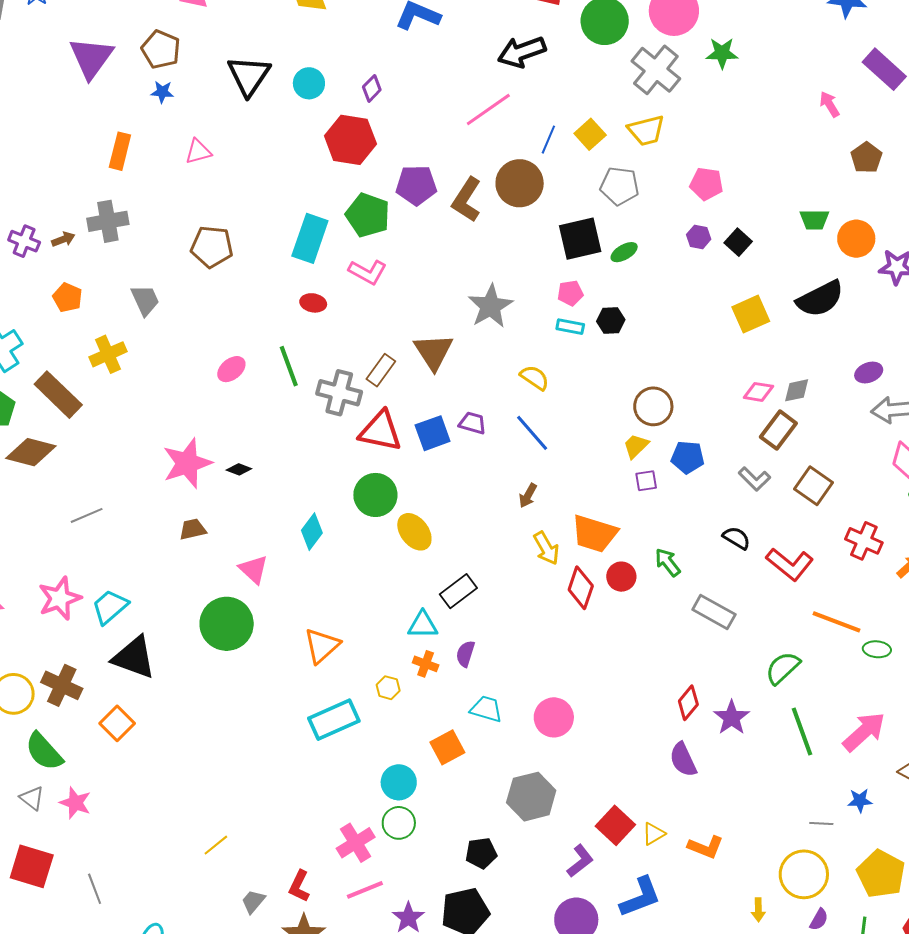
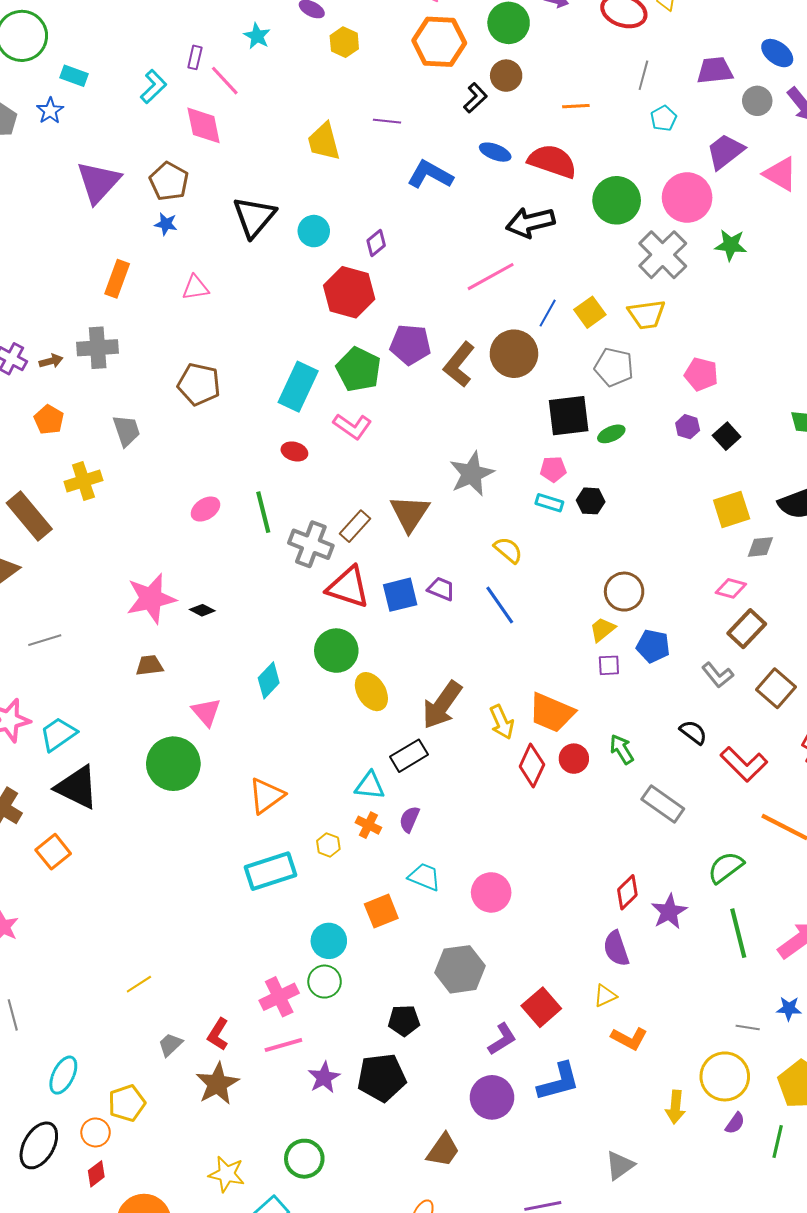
gray diamond: (797, 390) -> (760, 547), moved
brown arrow: (528, 496) -> (442, 705), moved, size x2.0
yellow triangle: (654, 834) -> (605, 996), moved
yellow arrow: (758, 910) -> (675, 1107), size x1.4

